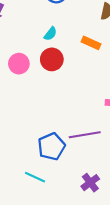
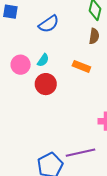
pink circle: (19, 64) -> (21, 65), moved

